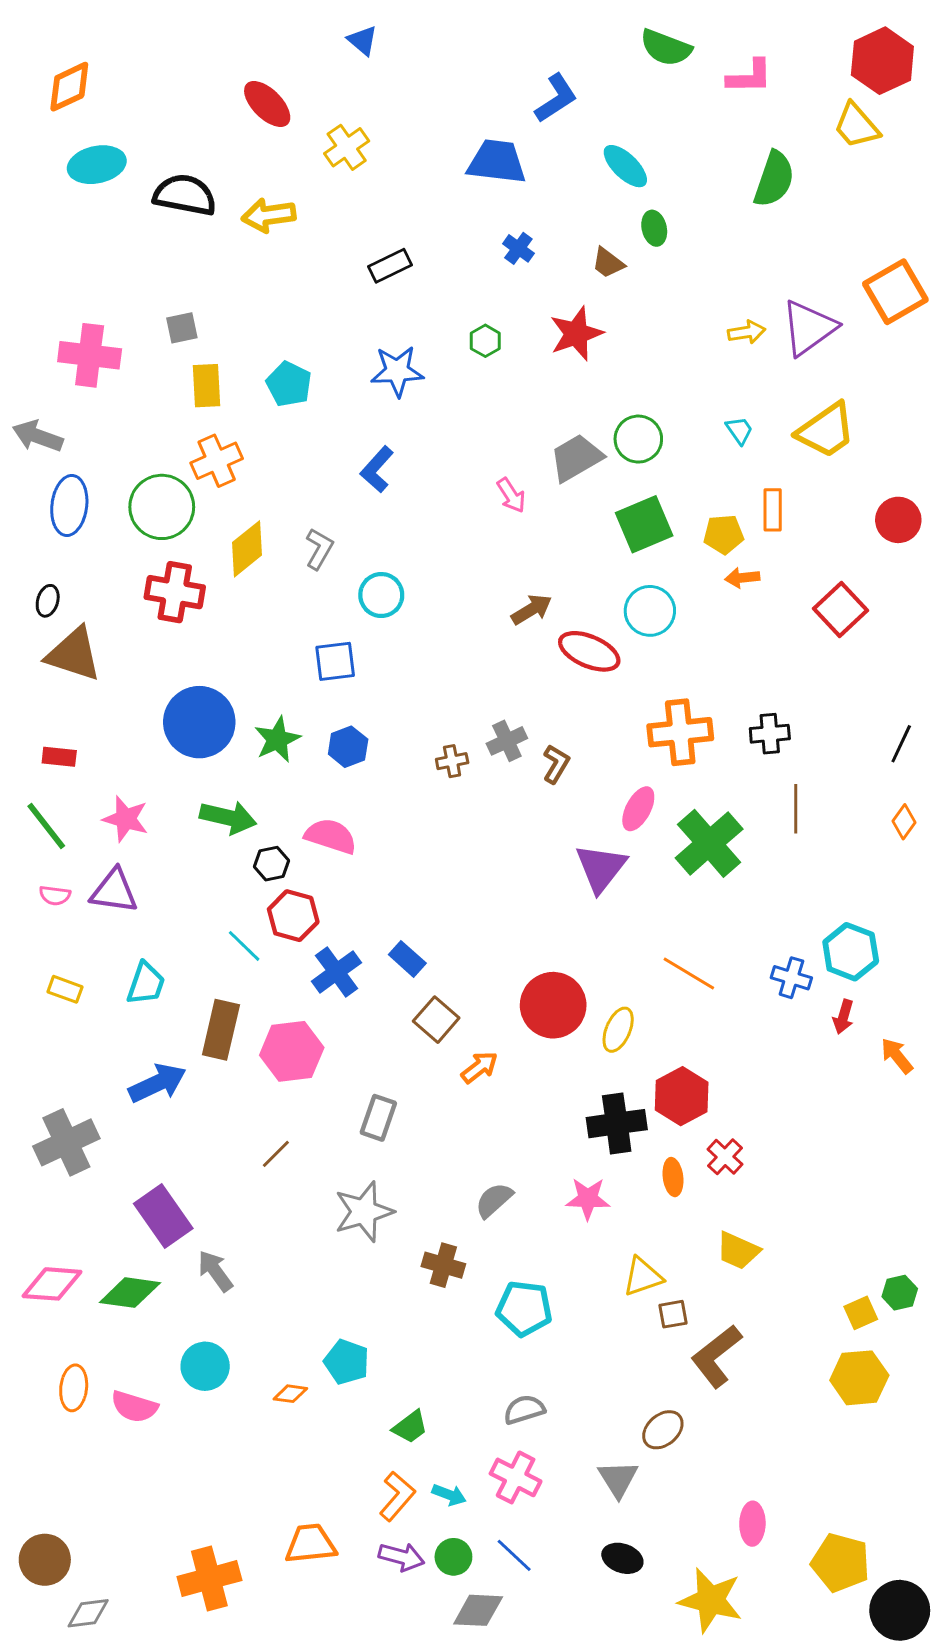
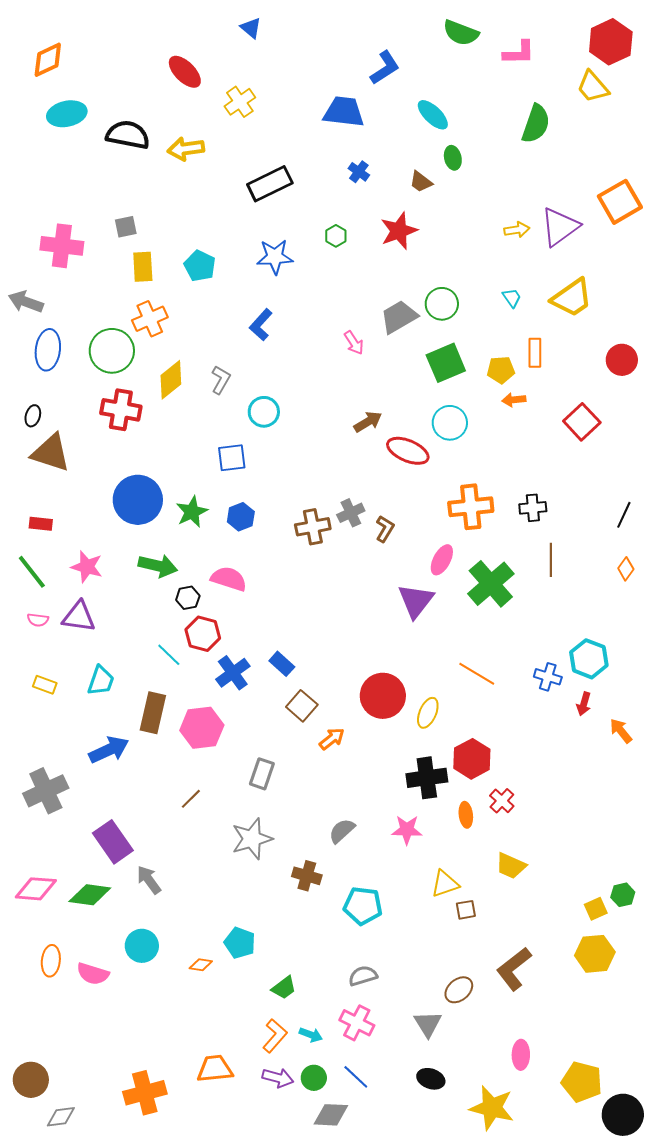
black rectangle: (390, 266) -> (270, 184), size x1.5
brown cross: (452, 761) -> (313, 527), size x1.6
brown L-shape: (716, 1356) -> (514, 969), moved

